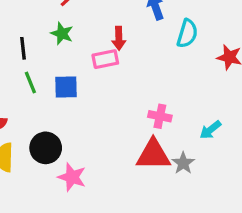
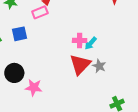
cyan arrow: (210, 130) -> (91, 43), moved
red triangle: (153, 155) -> (80, 64), turned -35

